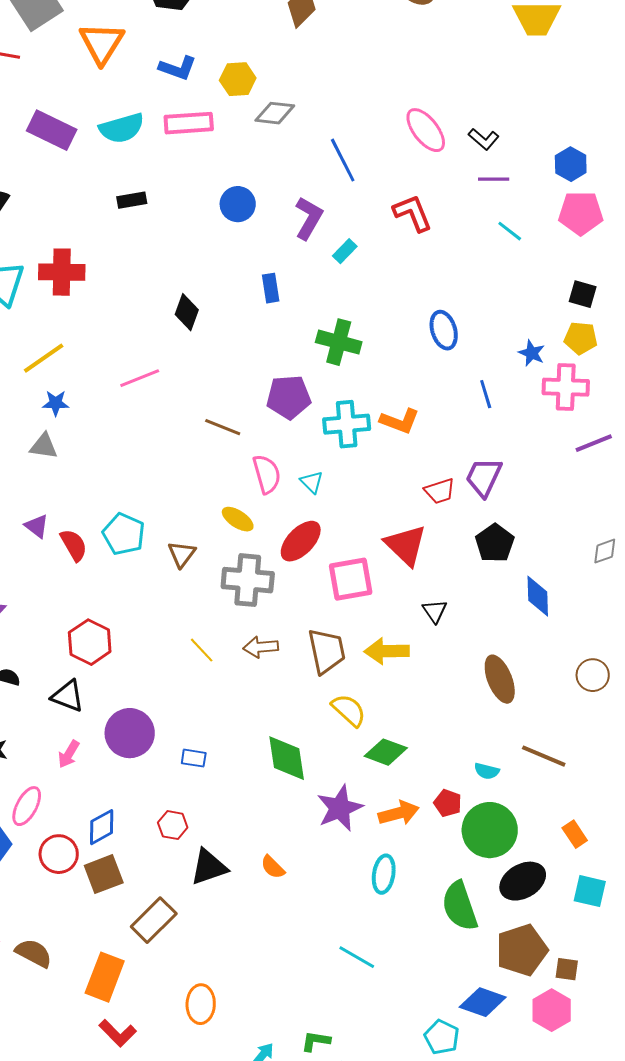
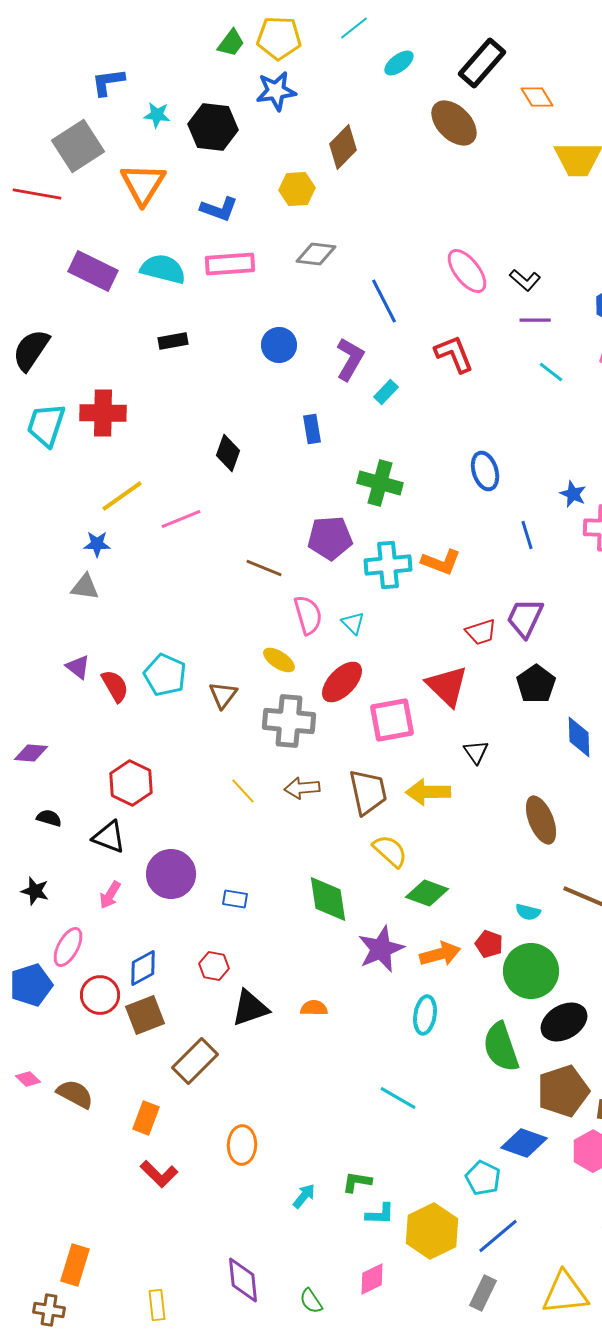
yellow hexagon: (238, 79) -> (297, 189), moved
cyan semicircle: (122, 128) -> (163, 269), turned -150
yellow line: (44, 358) -> (122, 496), moved
orange semicircle: (273, 867) -> (314, 1008), turned 136
orange rectangle: (105, 977) -> (146, 1118), size x0.7

